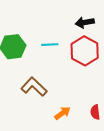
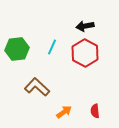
cyan line: (50, 45) -> (52, 47), turned -63

